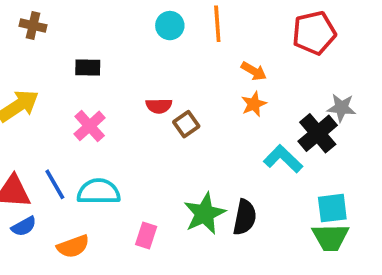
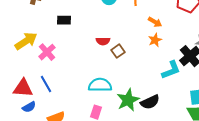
pink cross: (90, 126) -> (47, 52), moved
cyan L-shape: (283, 159) -> (171, 70), turned 115
cyan semicircle: (99, 192) -> (100, 85), moved
black semicircle: (245, 217) -> (150, 102), turned 54

